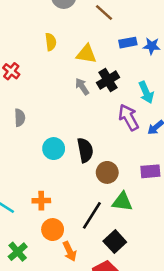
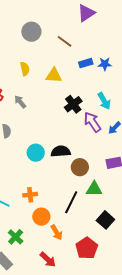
black cross: (108, 80) -> (73, 104), moved
gray arrow: (82, 87) -> (20, 102), moved
black semicircle: (85, 150) -> (61, 151), turned -78
black square: (115, 242) -> (105, 220), moved

